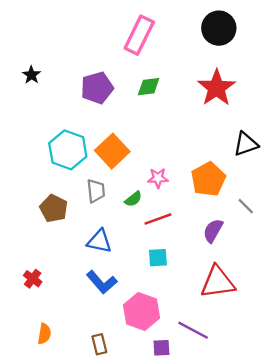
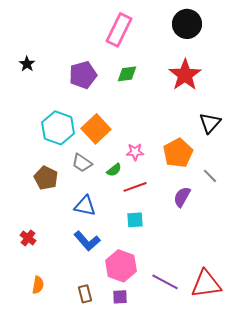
black triangle: (246, 144) -> (210, 123), turned -30
gray trapezoid: (96, 191) -> (82, 163), turned 130
red triangle: (218, 282) -> (206, 284), moved
purple square: (161, 348) -> (120, 297), moved

